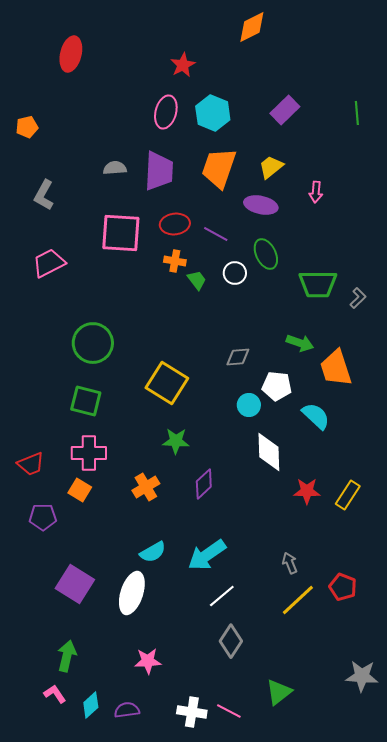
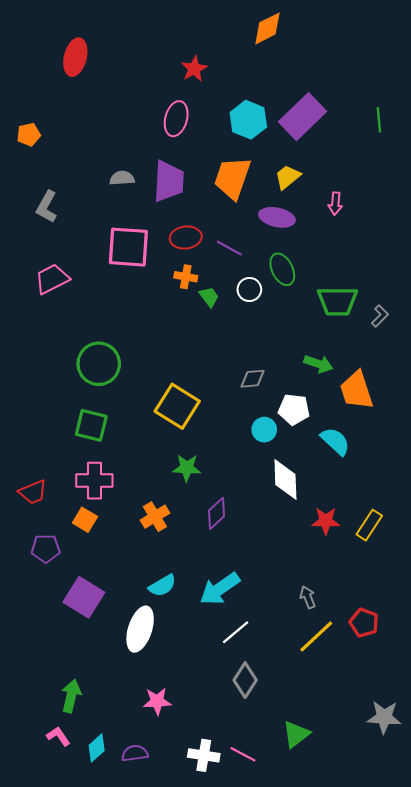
purple rectangle: (285, 110) -> (302, 117), size x1.5
cyan hexagon: (213, 113) -> (248, 120), moved
purple square: (75, 584) -> (84, 597), moved

